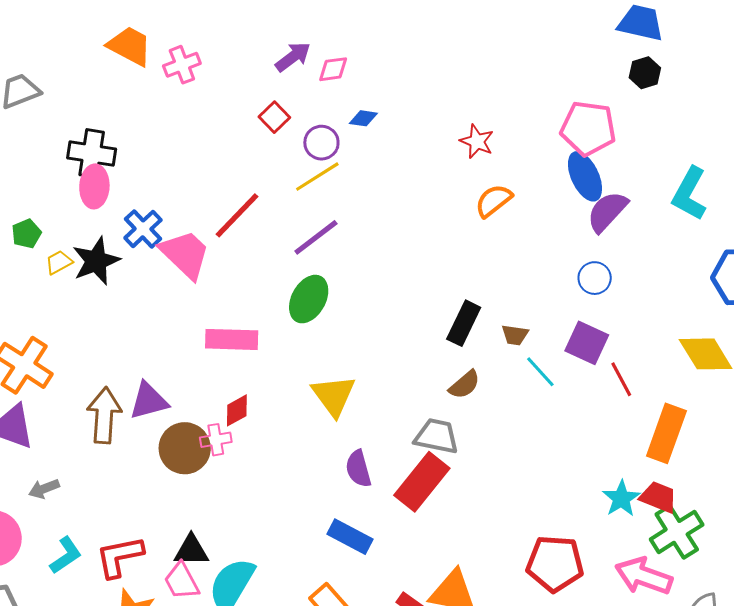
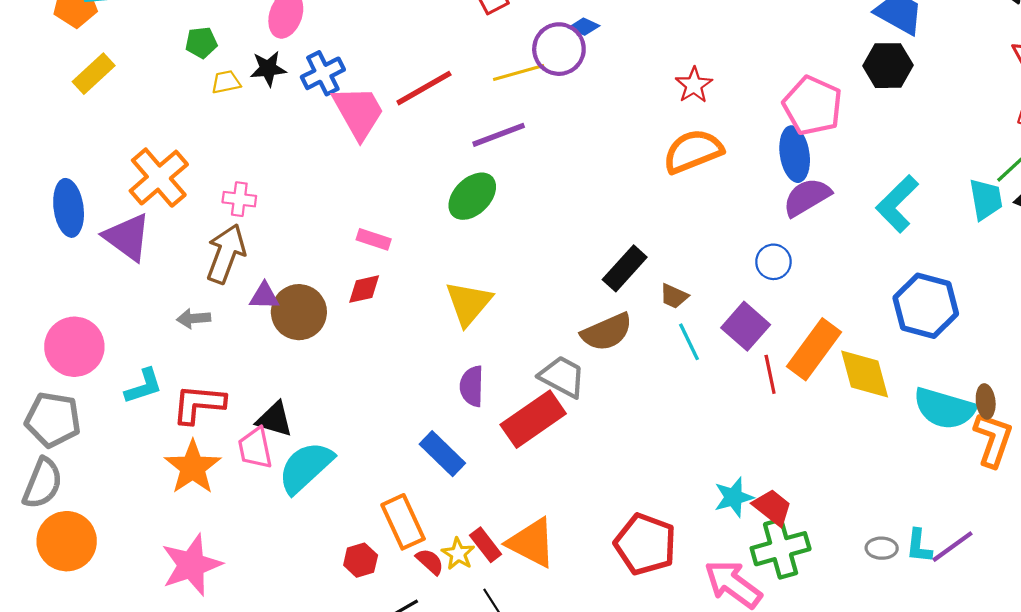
black hexagon: (645, 73) -> (888, 66), size x1.4
purple circle: (321, 143) -> (559, 49), moved, size x1.4
orange semicircle: (494, 201) -> (693, 151), size x1.4
black star: (96, 261) -> (268, 69), moved, size x0.7
pink rectangle: (232, 339) -> (374, 239), moved, size x0.6
brown semicircle: (464, 385) -> (607, 332), size x1.4
purple triangle: (149, 401) -> (264, 296), moved, size x0.7
orange rectangle: (666, 433) -> (814, 349), moved
pink cross: (216, 440) -> (239, 199), moved
gray arrow: (44, 489) -> (194, 318), moved

